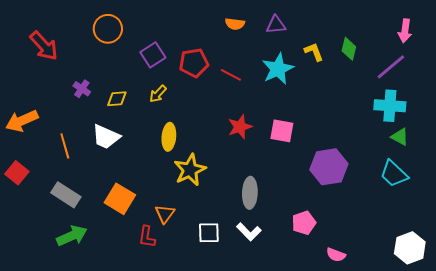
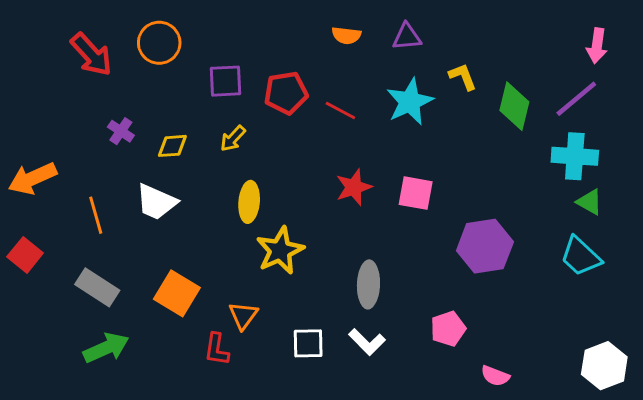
red arrow: (44, 46) -> (91, 55), moved
green diamond: (349, 49) -> (514, 106), moved, size x1.4
purple square: (153, 55) -> (226, 81), turned 30

